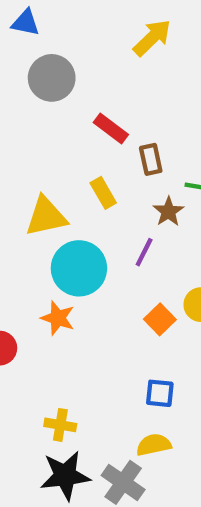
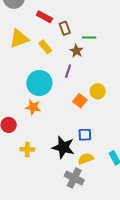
yellow triangle: (46, 217) -> (19, 39), moved
yellow cross: (60, 425) -> (27, 149), moved
black star: (65, 476) -> (63, 147), moved, turned 30

